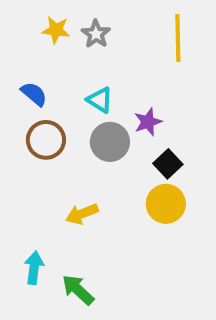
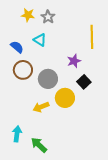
yellow line: (178, 38) -> (92, 37), moved
cyan triangle: (100, 100) -> (40, 40), moved
gray circle: (110, 142) -> (48, 79), moved
yellow circle: (166, 204) -> (65, 98), moved

